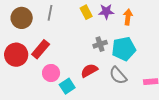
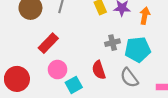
red circle: (16, 55) -> (17, 79), moved
red semicircle: (89, 71) -> (99, 70), turned -84

